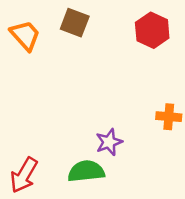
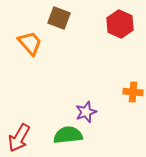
orange trapezoid: (25, 35) -> (30, 43), moved

